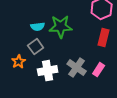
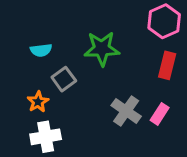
cyan semicircle: (38, 27) -> (41, 50), moved
white cross: (48, 71) -> (46, 137), moved

